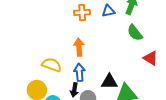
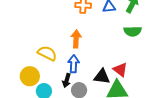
green semicircle: (135, 33) -> (133, 31), turned -60
red triangle: (150, 58) -> (120, 70), moved

